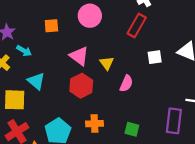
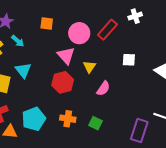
pink circle: (90, 16) -> (79, 33), moved
red rectangle: (137, 25) -> (107, 30), moved
white square: (155, 57) -> (129, 60), moved
green square: (132, 129) -> (96, 123), moved

